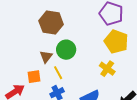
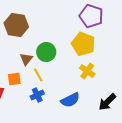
brown hexagon: (51, 23) -> (16, 25), moved
yellow pentagon: (116, 42) -> (83, 44), moved

